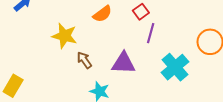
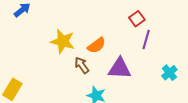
orange semicircle: (102, 14) -> (96, 45), moved
cyan cross: (175, 67) -> (169, 73), size x0.6

